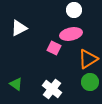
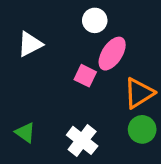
white circle: (74, 10) -> (95, 20), moved
pink ellipse: (71, 34) -> (112, 54), turned -45

